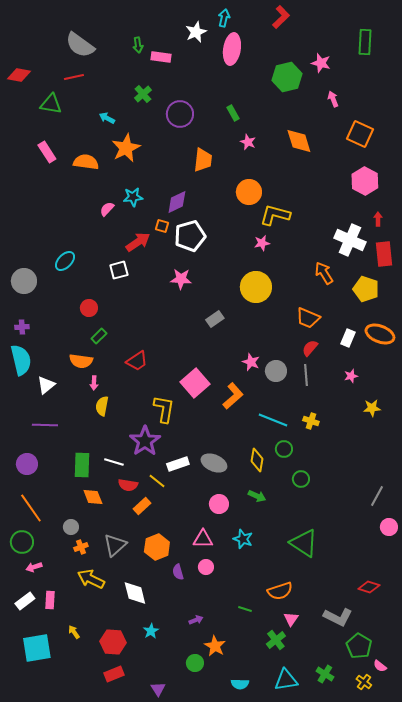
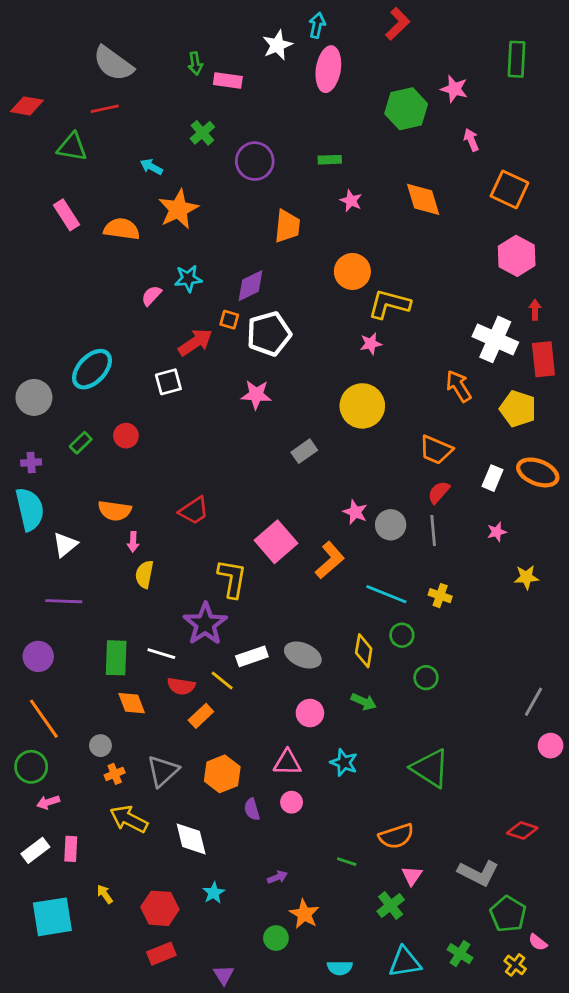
green rectangle: (233, 113) -> (330, 160), turned -63
cyan ellipse: (65, 261) -> (92, 369), size x1.4
green rectangle: (99, 336) -> (81, 443), moved

